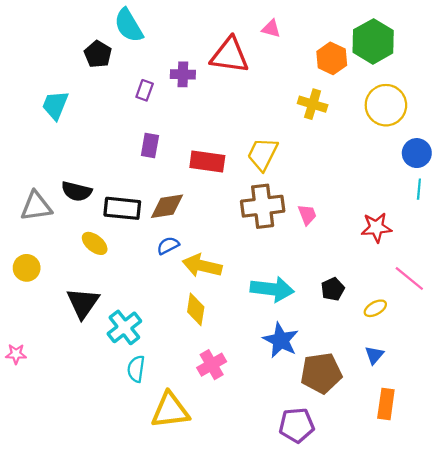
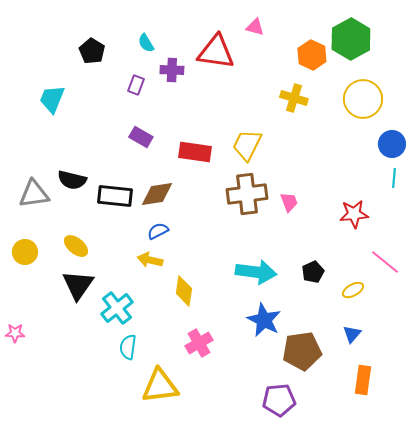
cyan semicircle: (129, 25) -> (146, 43), moved, size x0.6
purple rectangle: (150, 146) -> (141, 137), turned -70
yellow ellipse: (95, 243) -> (76, 246), moved
yellow arrow: (202, 266) -> (150, 260), moved, size x0.7

